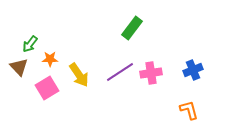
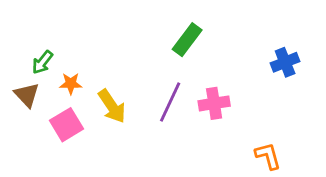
blue cross: (193, 70) -> (285, 62), moved
purple line: (120, 72) -> (170, 102), turned -32

